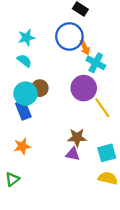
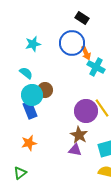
cyan semicircle: (24, 61) -> (26, 73), moved
purple circle: (84, 88) -> (86, 111), moved
brown star: (77, 138) -> (79, 135), turned 30

